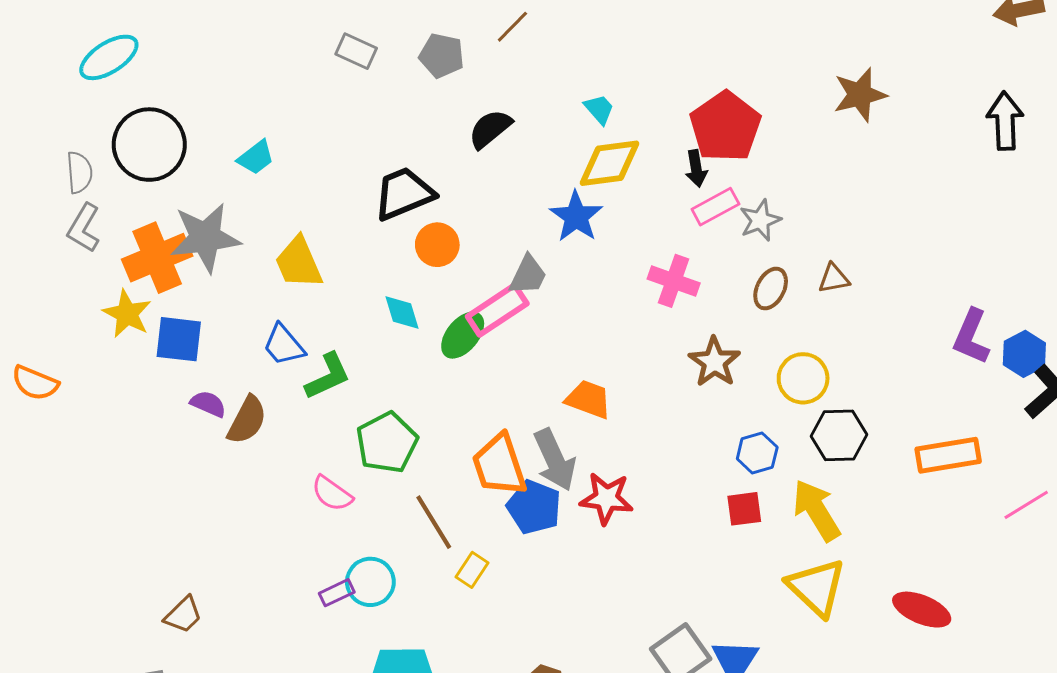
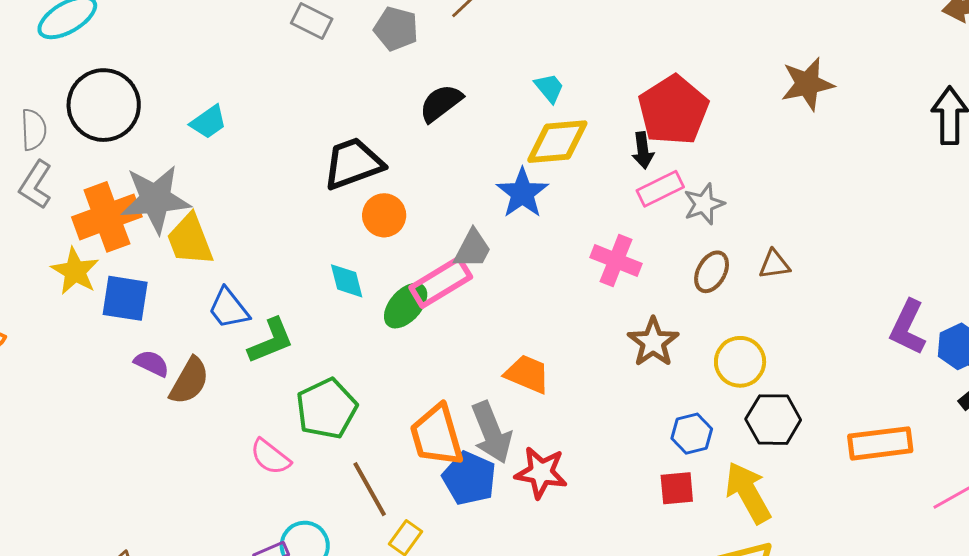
yellow trapezoid: (299, 263) -> (190, 240), moved

